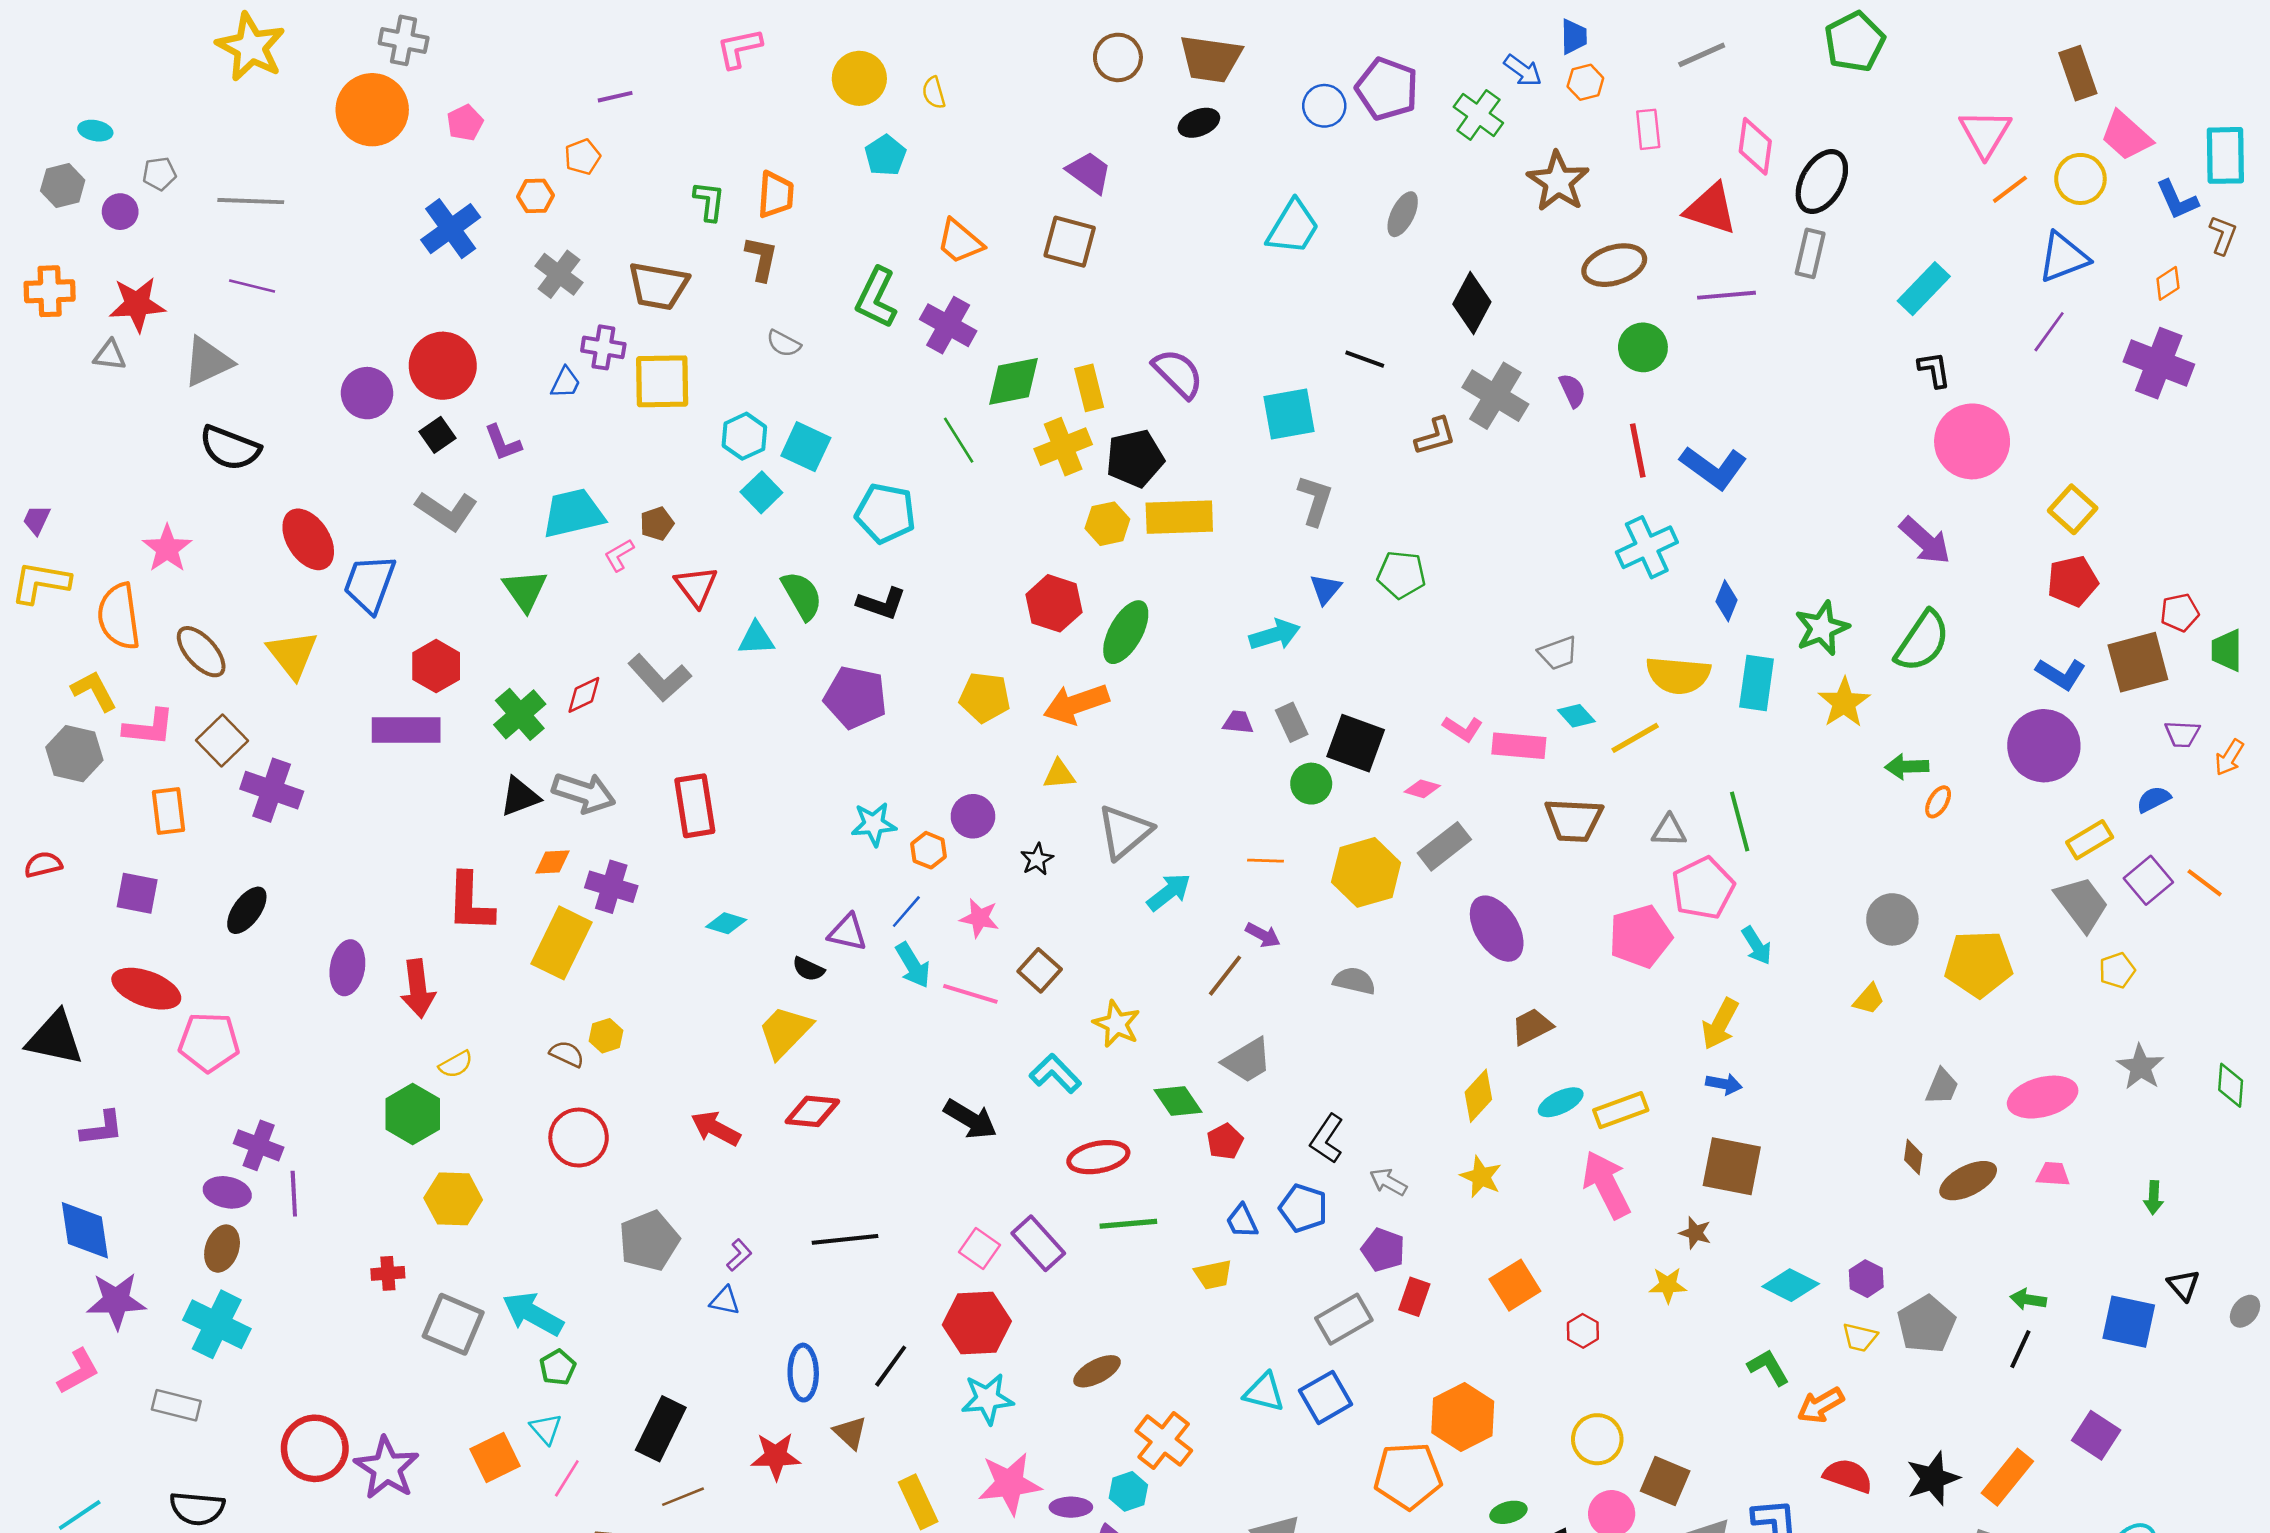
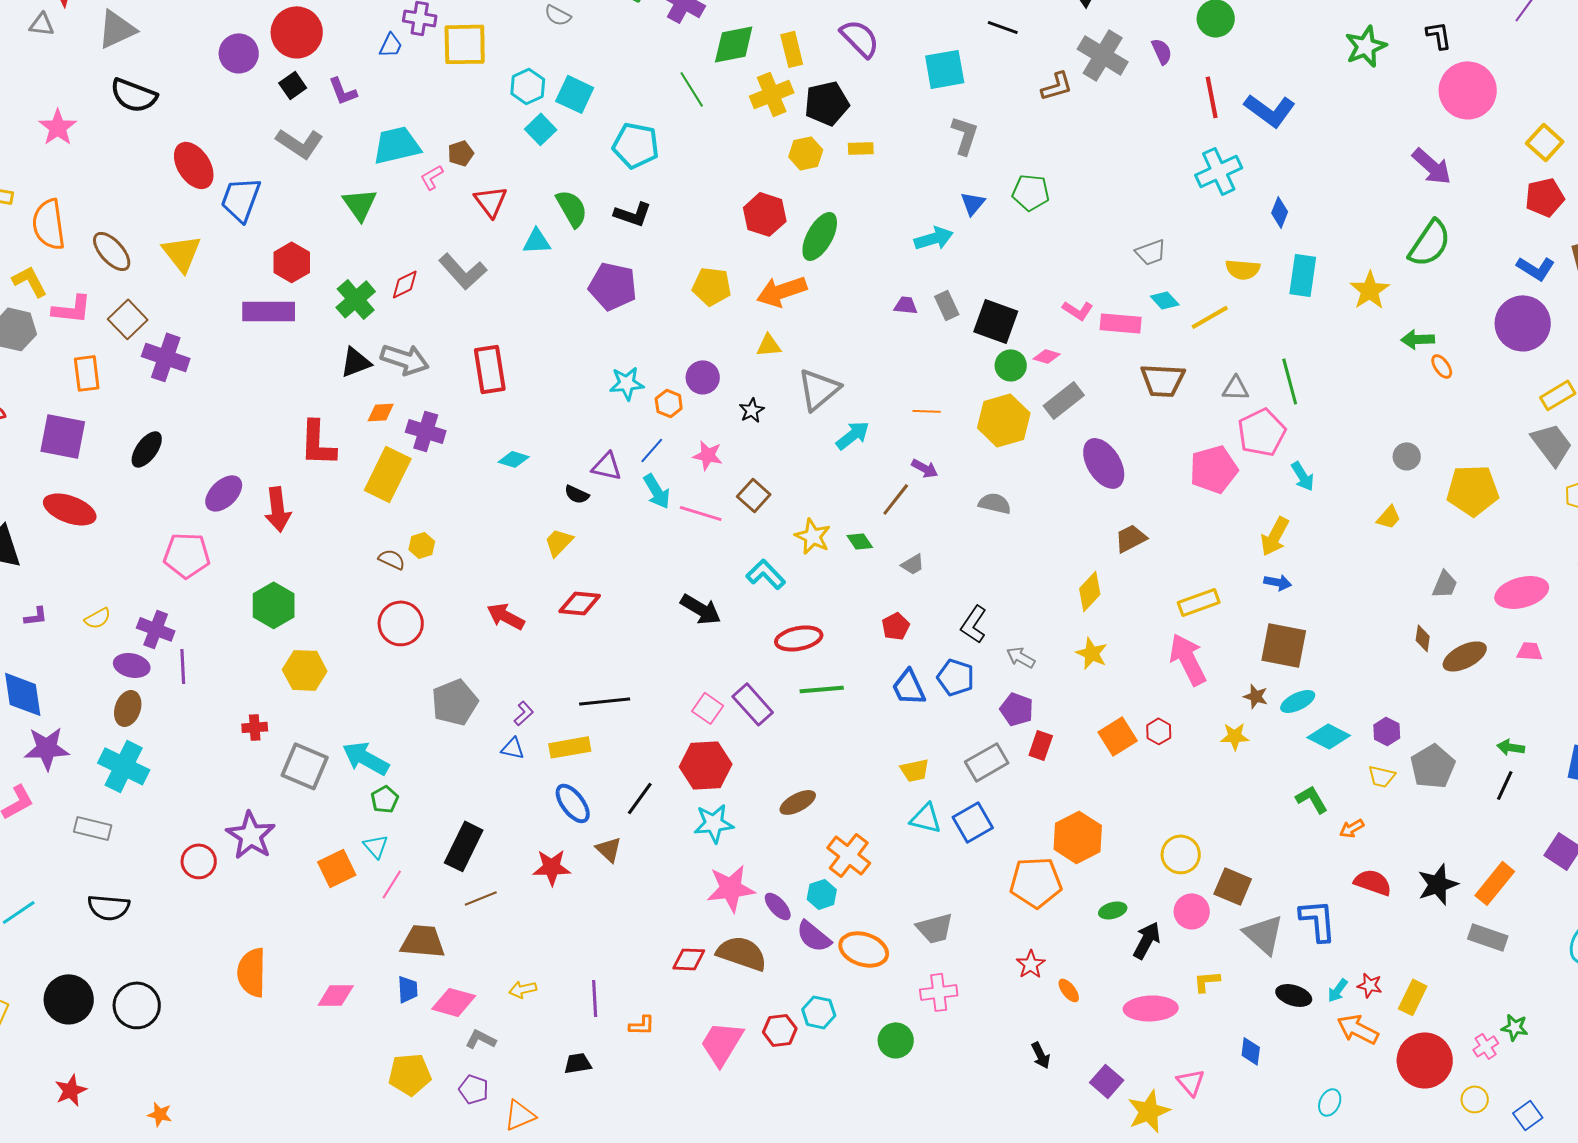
yellow rectangle: (1179, 517) -> (861, 148), size x0.5
pink star: (167, 549) -> (58, 127), moved
green star: (1822, 628) -> (1366, 46), moved
yellow semicircle: (1678, 675) -> (1243, 269), size x0.7
green circle: (1311, 784) -> (1011, 365), moved
orange ellipse: (1938, 802) -> (1442, 366), turned -65
purple square: (137, 893) -> (63, 436), size x1.4
gray circle: (1892, 919) -> (1407, 456), size x0.7
purple ellipse: (347, 968) -> (224, 493), turned 36
yellow trapezoid: (785, 1032) -> (559, 542), size x0.7
pink pentagon: (209, 1042) -> (187, 555), moved
gray trapezoid: (1247, 1060) -> (913, 564), size x0.6
yellow semicircle: (456, 1064) -> (98, 618), moved
green diamond: (1178, 1101) -> (860, 541), moved, size x0.7
cyan ellipse: (1561, 1102) -> (1298, 701), moved
purple L-shape: (102, 1128) -> (36, 616), size x0.7
blue trapezoid: (1242, 1221) -> (909, 687), size x1.4
yellow trapezoid: (1213, 1275) -> (915, 770), moved
red hexagon: (1583, 1331) -> (1159, 731), moved
blue ellipse: (803, 1373) -> (573, 803), turned -36
orange arrow: (1821, 1405) -> (1352, 828), size x0.7
red circle: (315, 1448) -> (199, 861), size x0.7
purple star: (387, 1468) -> (251, 835), moved
yellow rectangle: (918, 1502) -> (570, 747), moved, turned -75
purple ellipse: (1071, 1507) -> (778, 906), turned 48

